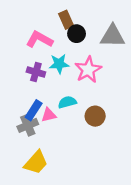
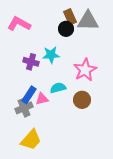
brown rectangle: (66, 20) -> (70, 17), moved
gray triangle: (113, 36) -> (88, 21), moved
pink L-shape: (39, 39) -> (19, 24), moved
pink star: (88, 70) -> (85, 70), moved

